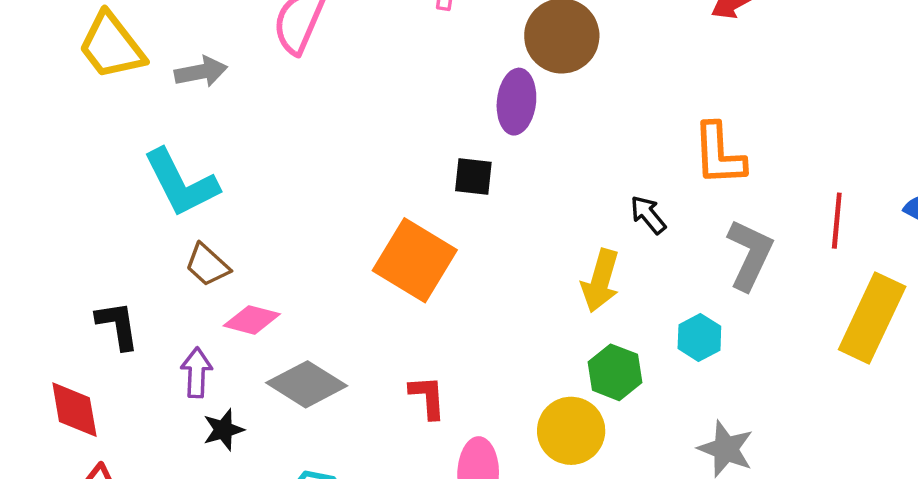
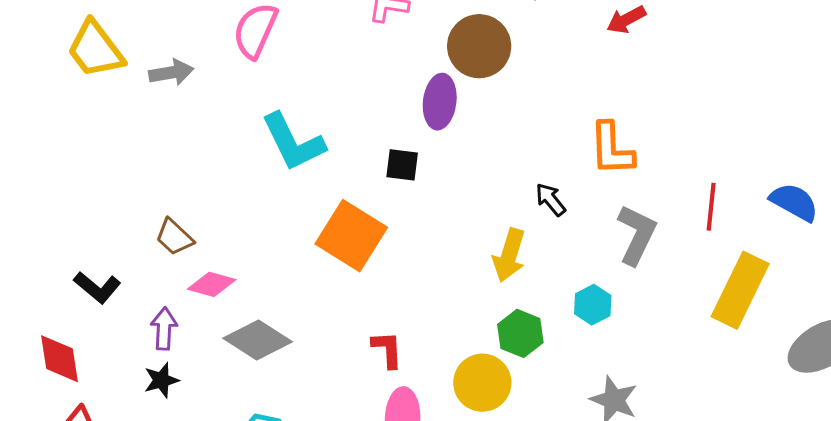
cyan L-shape: (181, 183) -> (293, 142), moved
black L-shape: (118, 325) -> (97, 287), turned 138
red L-shape: (428, 397) -> (387, 349), moved
black star: (223, 430) -> (161, 380), moved

